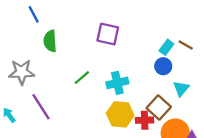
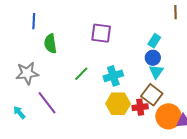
blue line: (34, 14) -> (34, 21), turned 35
brown line: (186, 45) -> (176, 12), moved, turned 64
cyan triangle: (181, 89) -> (156, 72), moved

